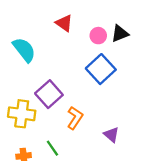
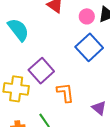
orange L-shape: (75, 118) -> (65, 93), turned -40

